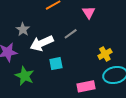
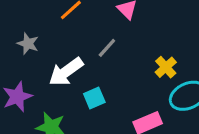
gray star: (23, 29) -> (28, 44), moved

